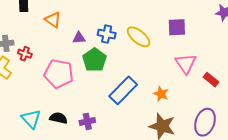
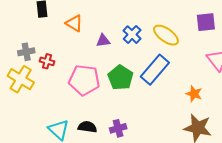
blue cross: (107, 34) -> (132, 35), turned 36
green pentagon: (95, 60) -> (120, 78), moved
blue rectangle: (123, 90) -> (155, 70), moved

